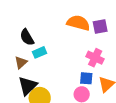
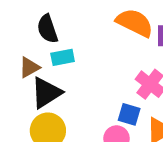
black triangle: (28, 86) -> (46, 93), moved

